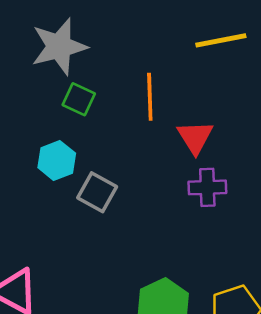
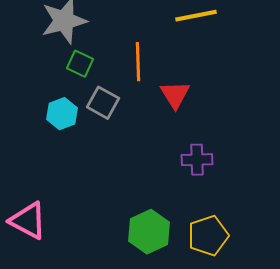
purple cross: (207, 187) -> (197, 160), moved
gray square: (97, 192) -> (103, 103), moved

